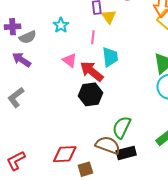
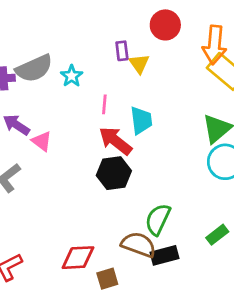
gray semicircle: (28, 37) -> (34, 68), moved, size x1.5
pink line: (93, 37) -> (104, 104), moved
pink triangle: (70, 60) -> (42, 141), moved

